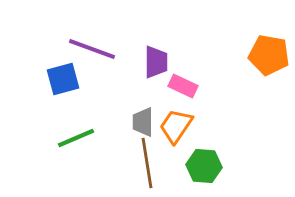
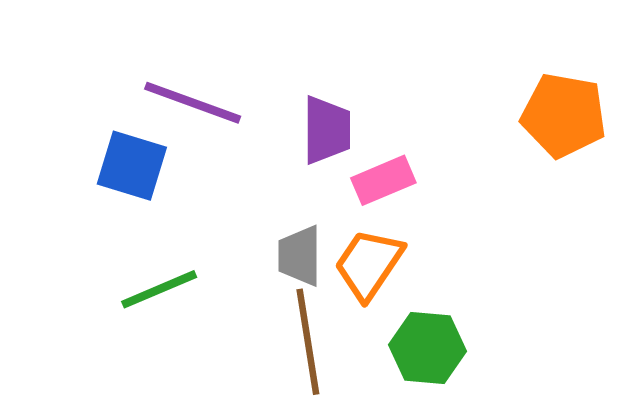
blue square: (63, 79) -> (132, 166), turned 32
pink rectangle: (183, 86) -> (383, 180), turned -48

